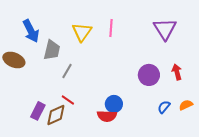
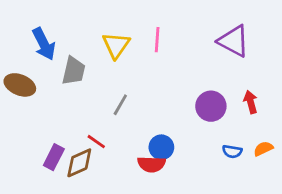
purple triangle: (165, 29) -> (234, 41), turned -30
gray line: (67, 71) -> (120, 105), moved
blue semicircle: (164, 107) -> (232, 151), turned -120

